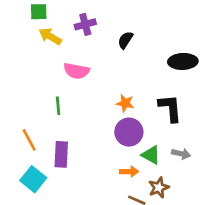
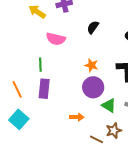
black semicircle: (125, 40) -> (93, 27), moved
purple rectangle: (61, 154) -> (44, 89), moved
orange arrow: (129, 172) -> (77, 117), moved

